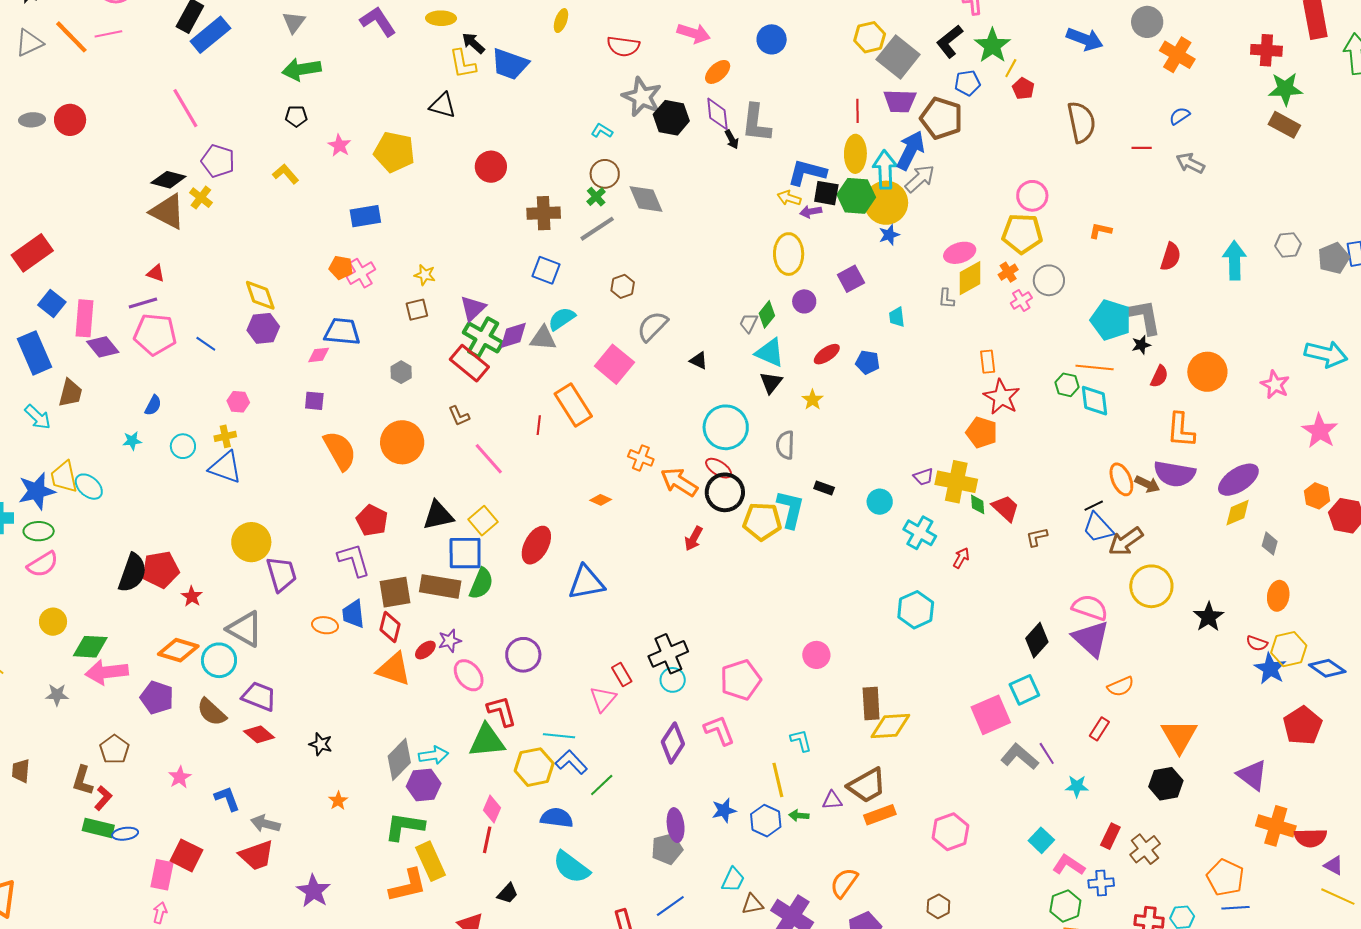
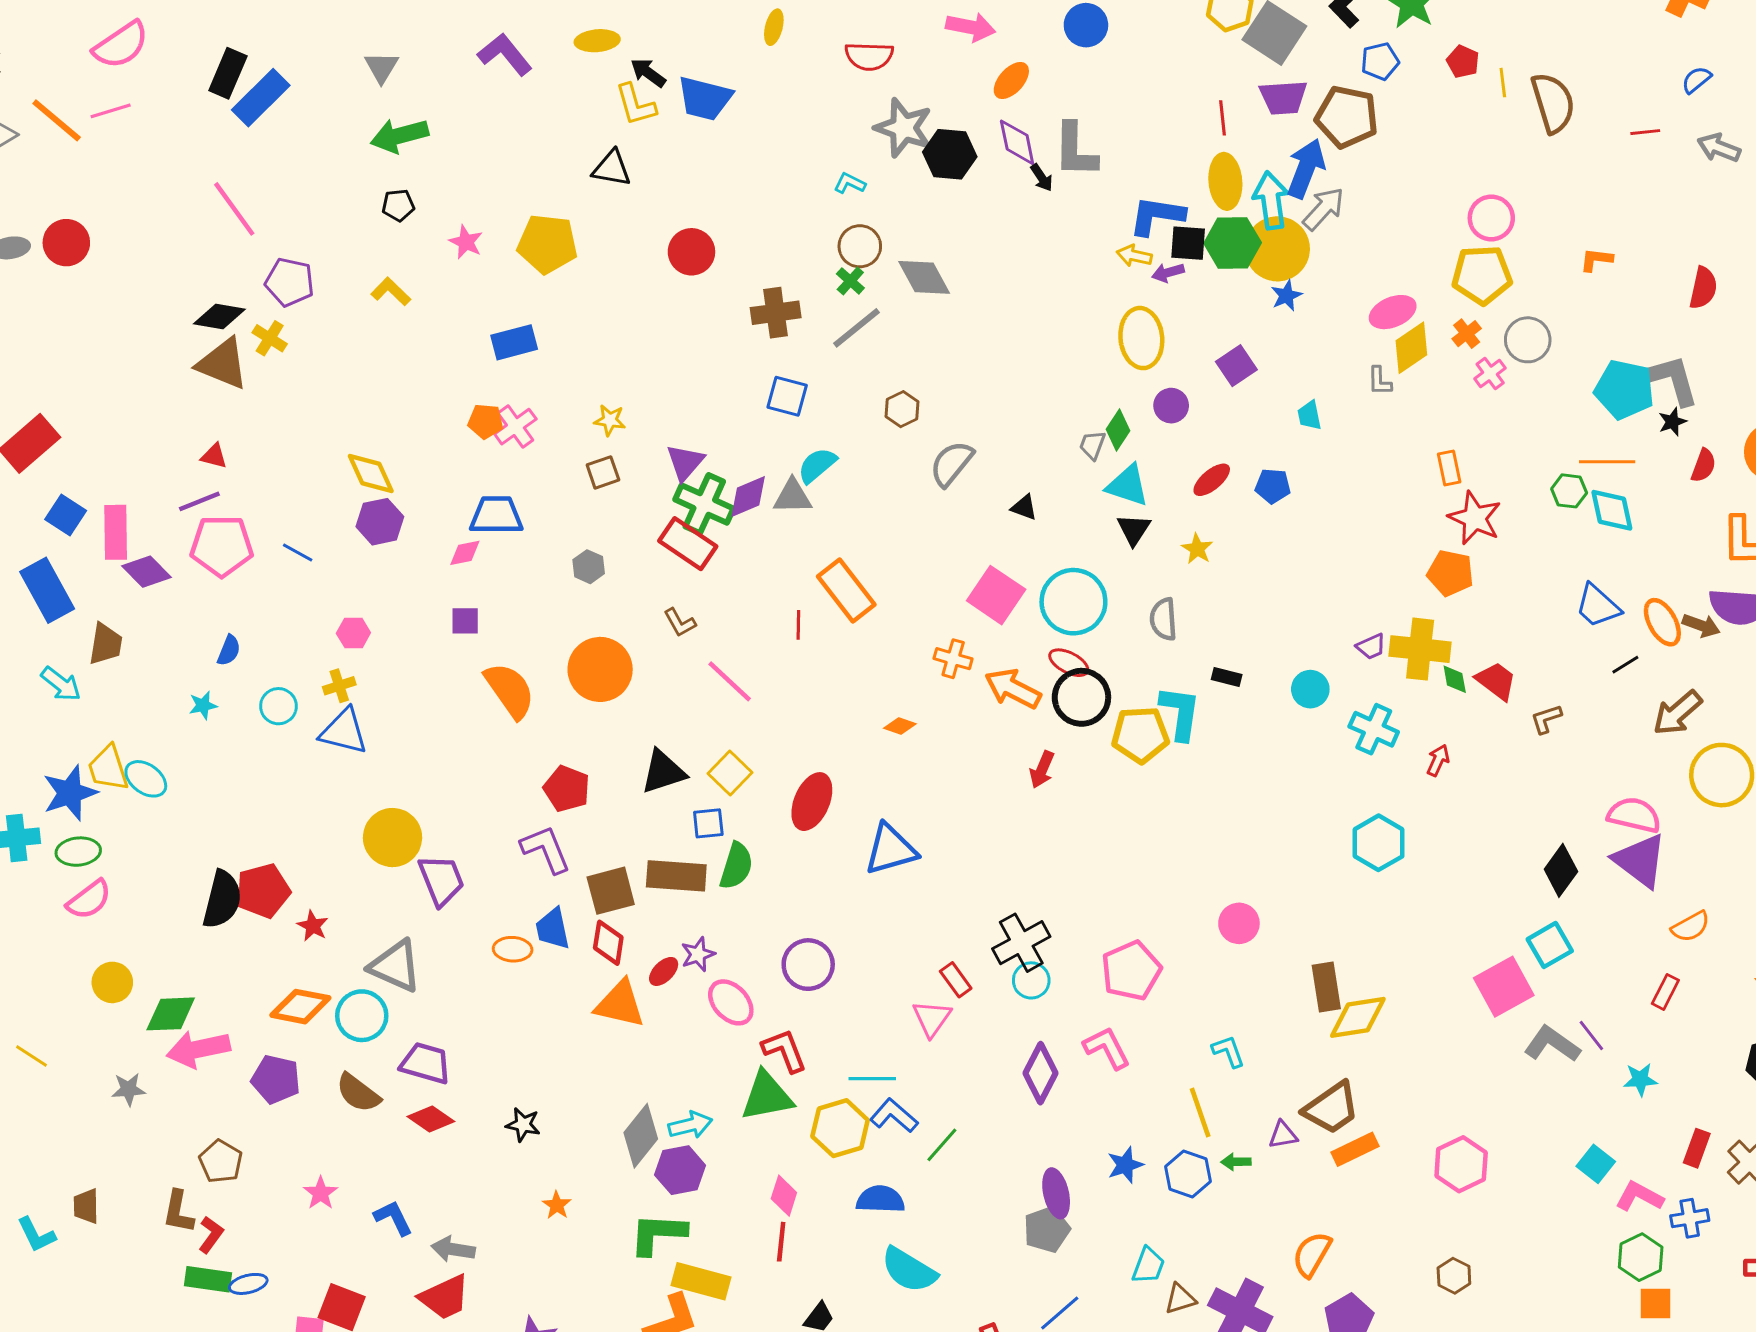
yellow line: (1011, 68) -> (1503, 83), moved, turned -30
pink square: (614, 364) -> (996, 595), moved
blue trapezoid: (1098, 528) -> (1598, 606), moved
blue square: (465, 553) -> (708, 823), size x0.6
yellow rectangle: (430, 861) -> (701, 1281), turned -45

